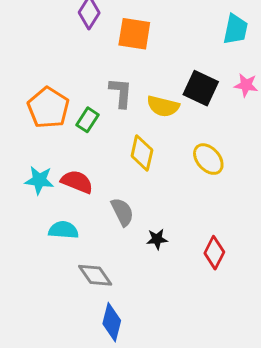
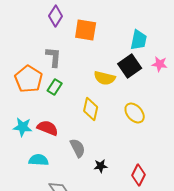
cyan trapezoid: (235, 29) -> (139, 40), moved
black square: (201, 88) -> (130, 66), turned 30
gray L-shape: (121, 93) -> (54, 57), moved

